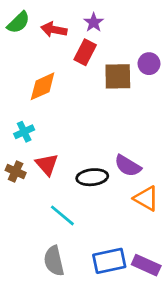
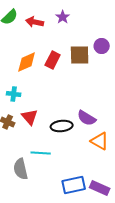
red rectangle: (85, 52) -> (53, 60), moved
cyan cross: (24, 132) -> (14, 94), turned 32
cyan line: (62, 215) -> (41, 153), turned -36
gray semicircle: (54, 261) -> (21, 169), moved

